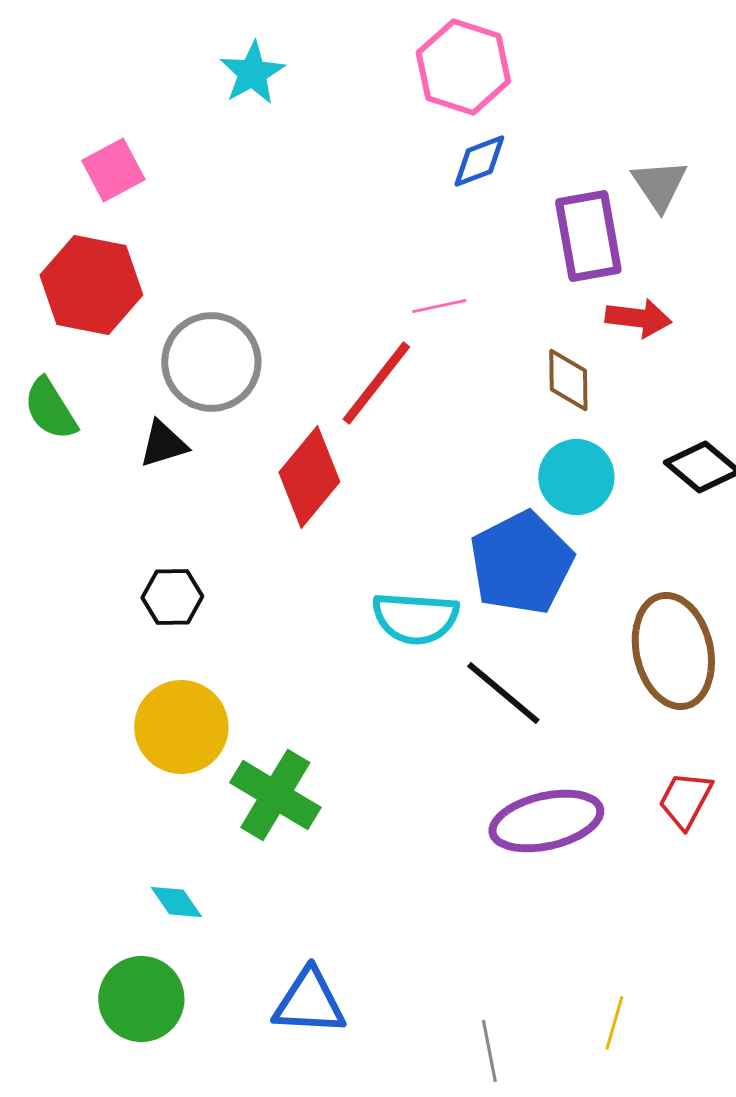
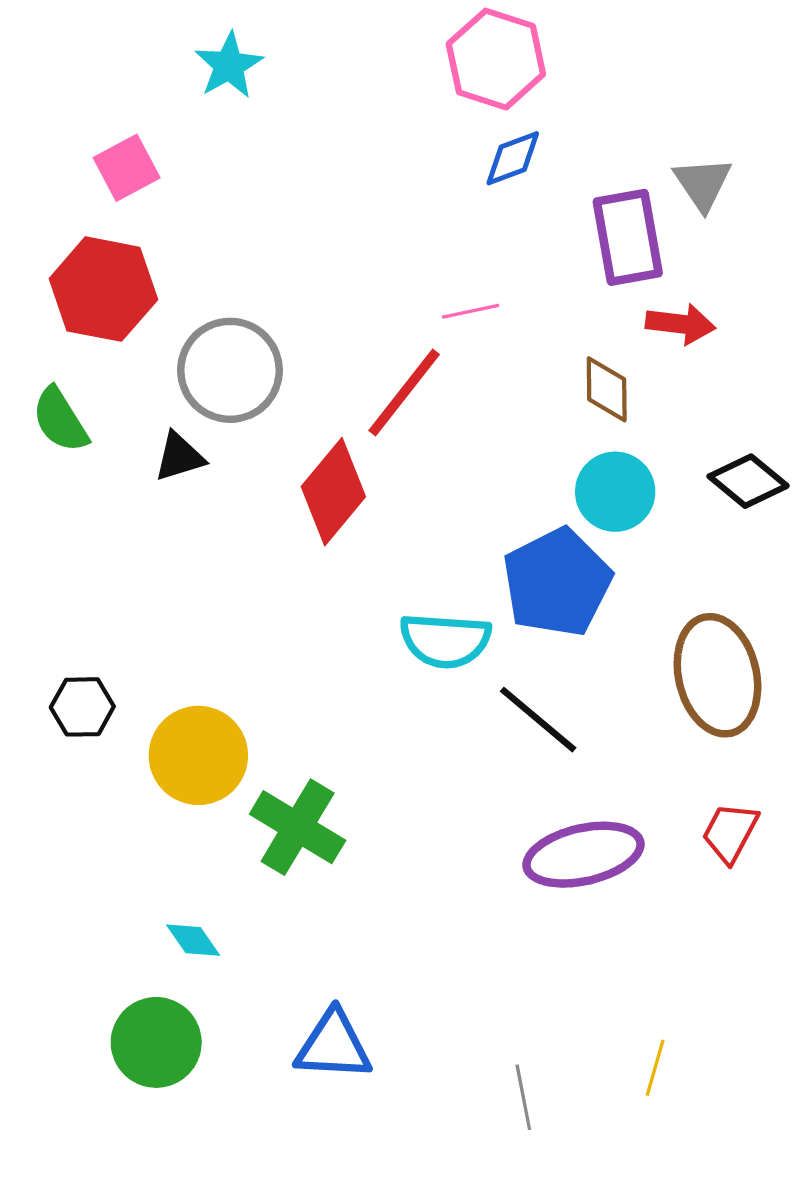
cyan star: (252, 73) -> (229, 65), moved
black hexagon: (172, 597) -> (82, 707), moved

